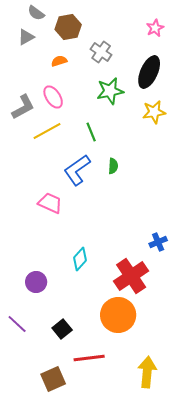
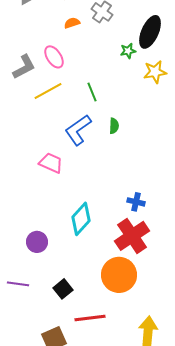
orange semicircle: (59, 61) -> (72, 23), moved
green star: (110, 91) -> (128, 51), moved, size x0.6
blue cross: (158, 242) -> (136, 202), moved, turned 36
cyan diamond: (80, 259) -> (81, 219), size x1.4
purple line: (17, 324) -> (18, 284), turned -35

